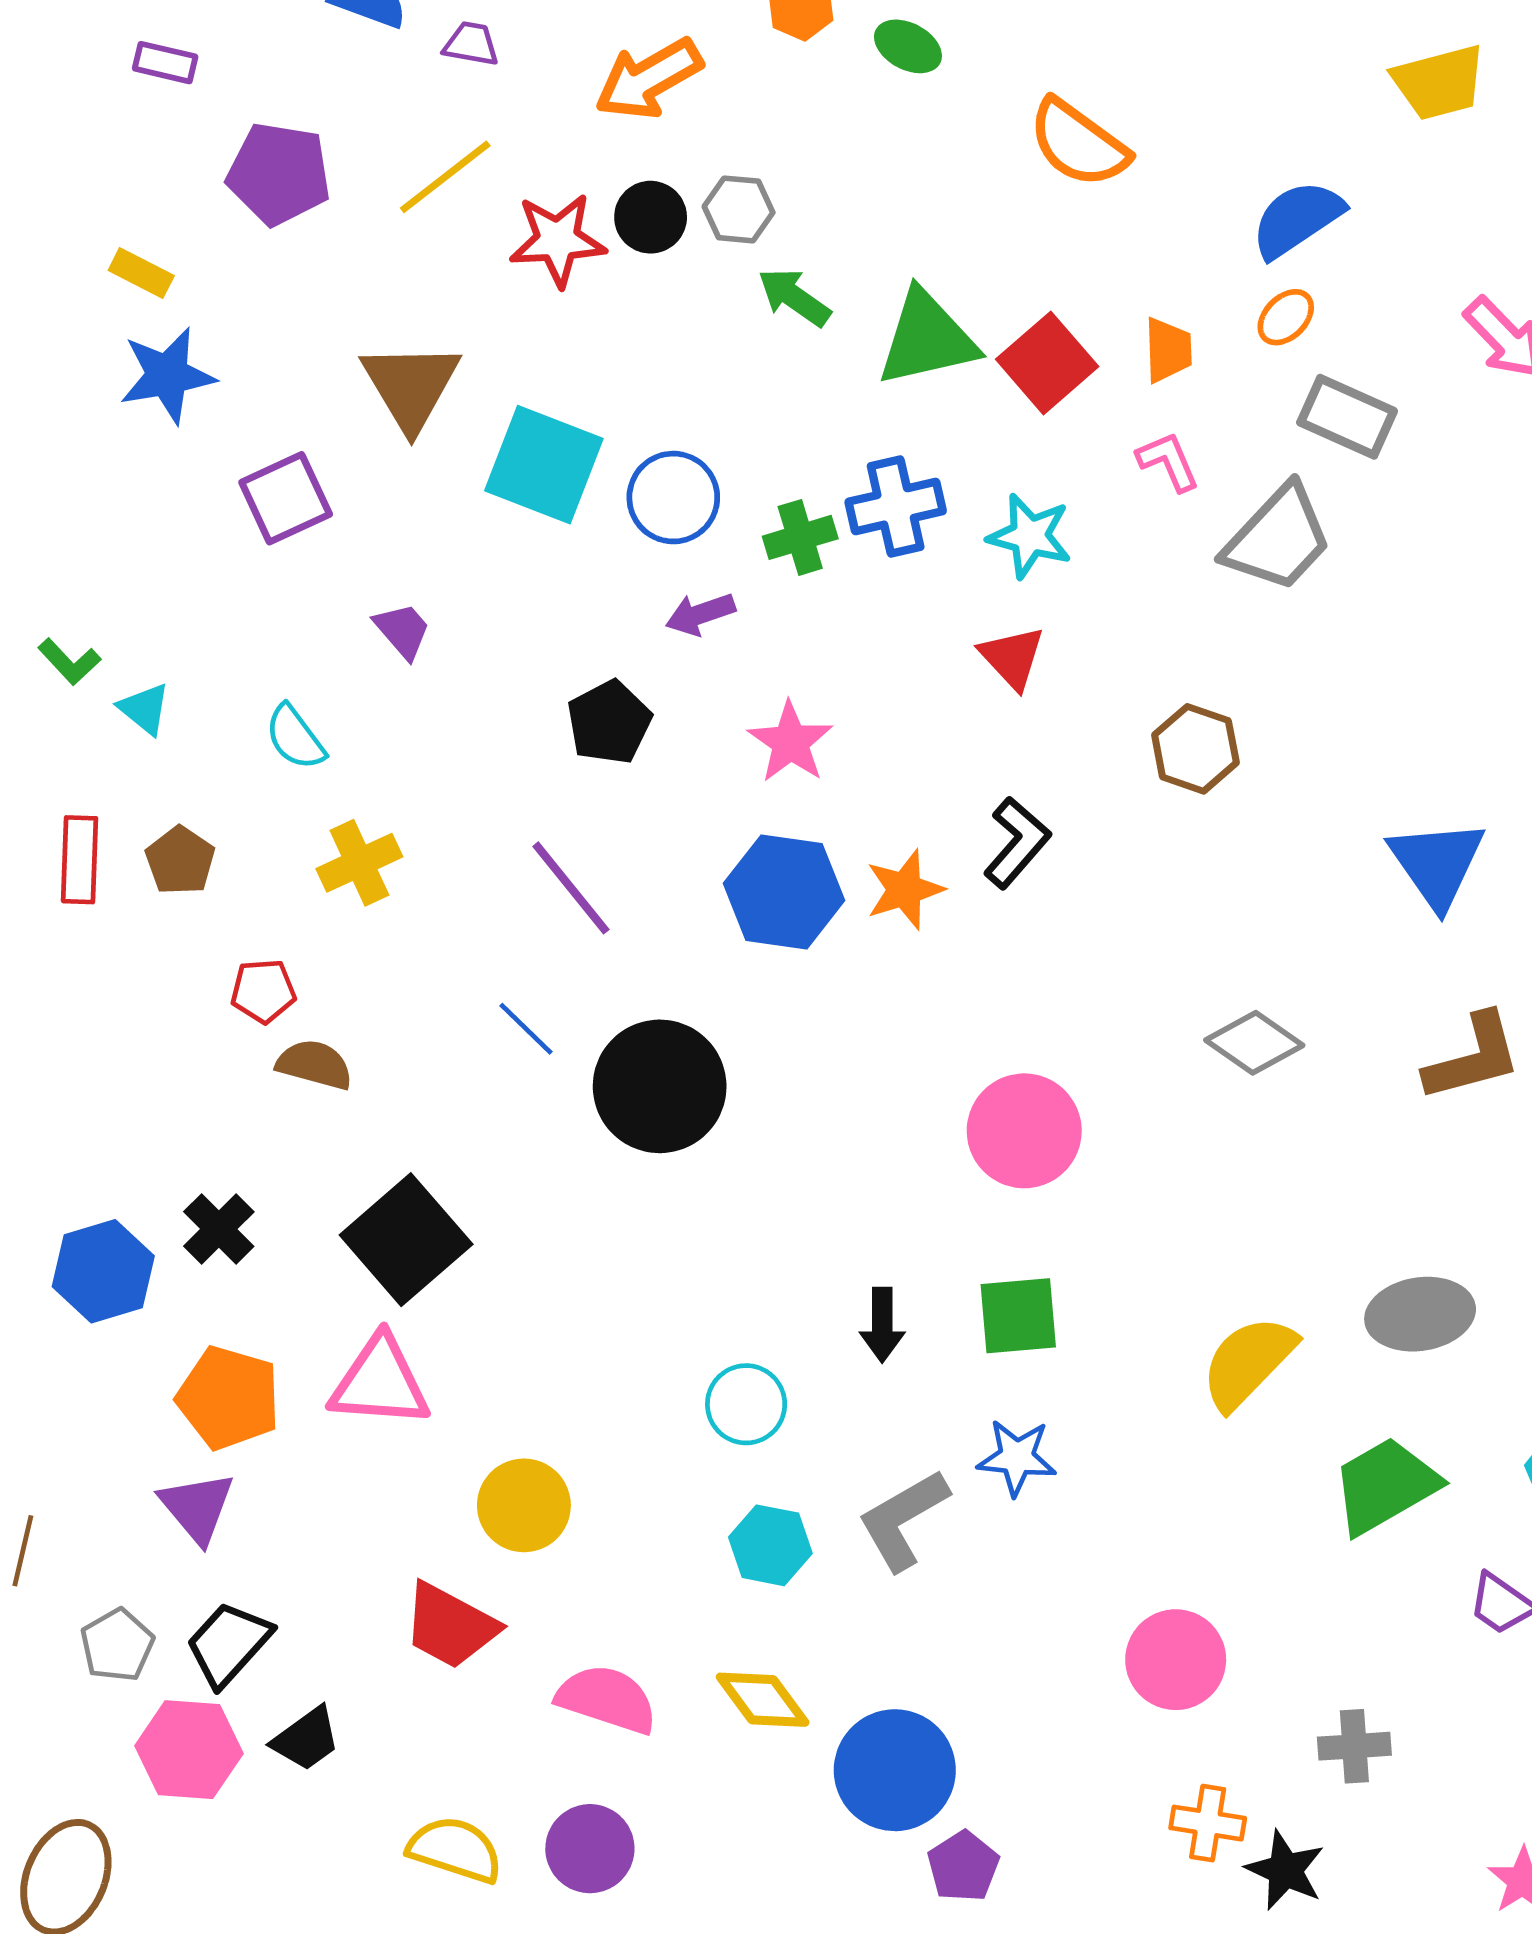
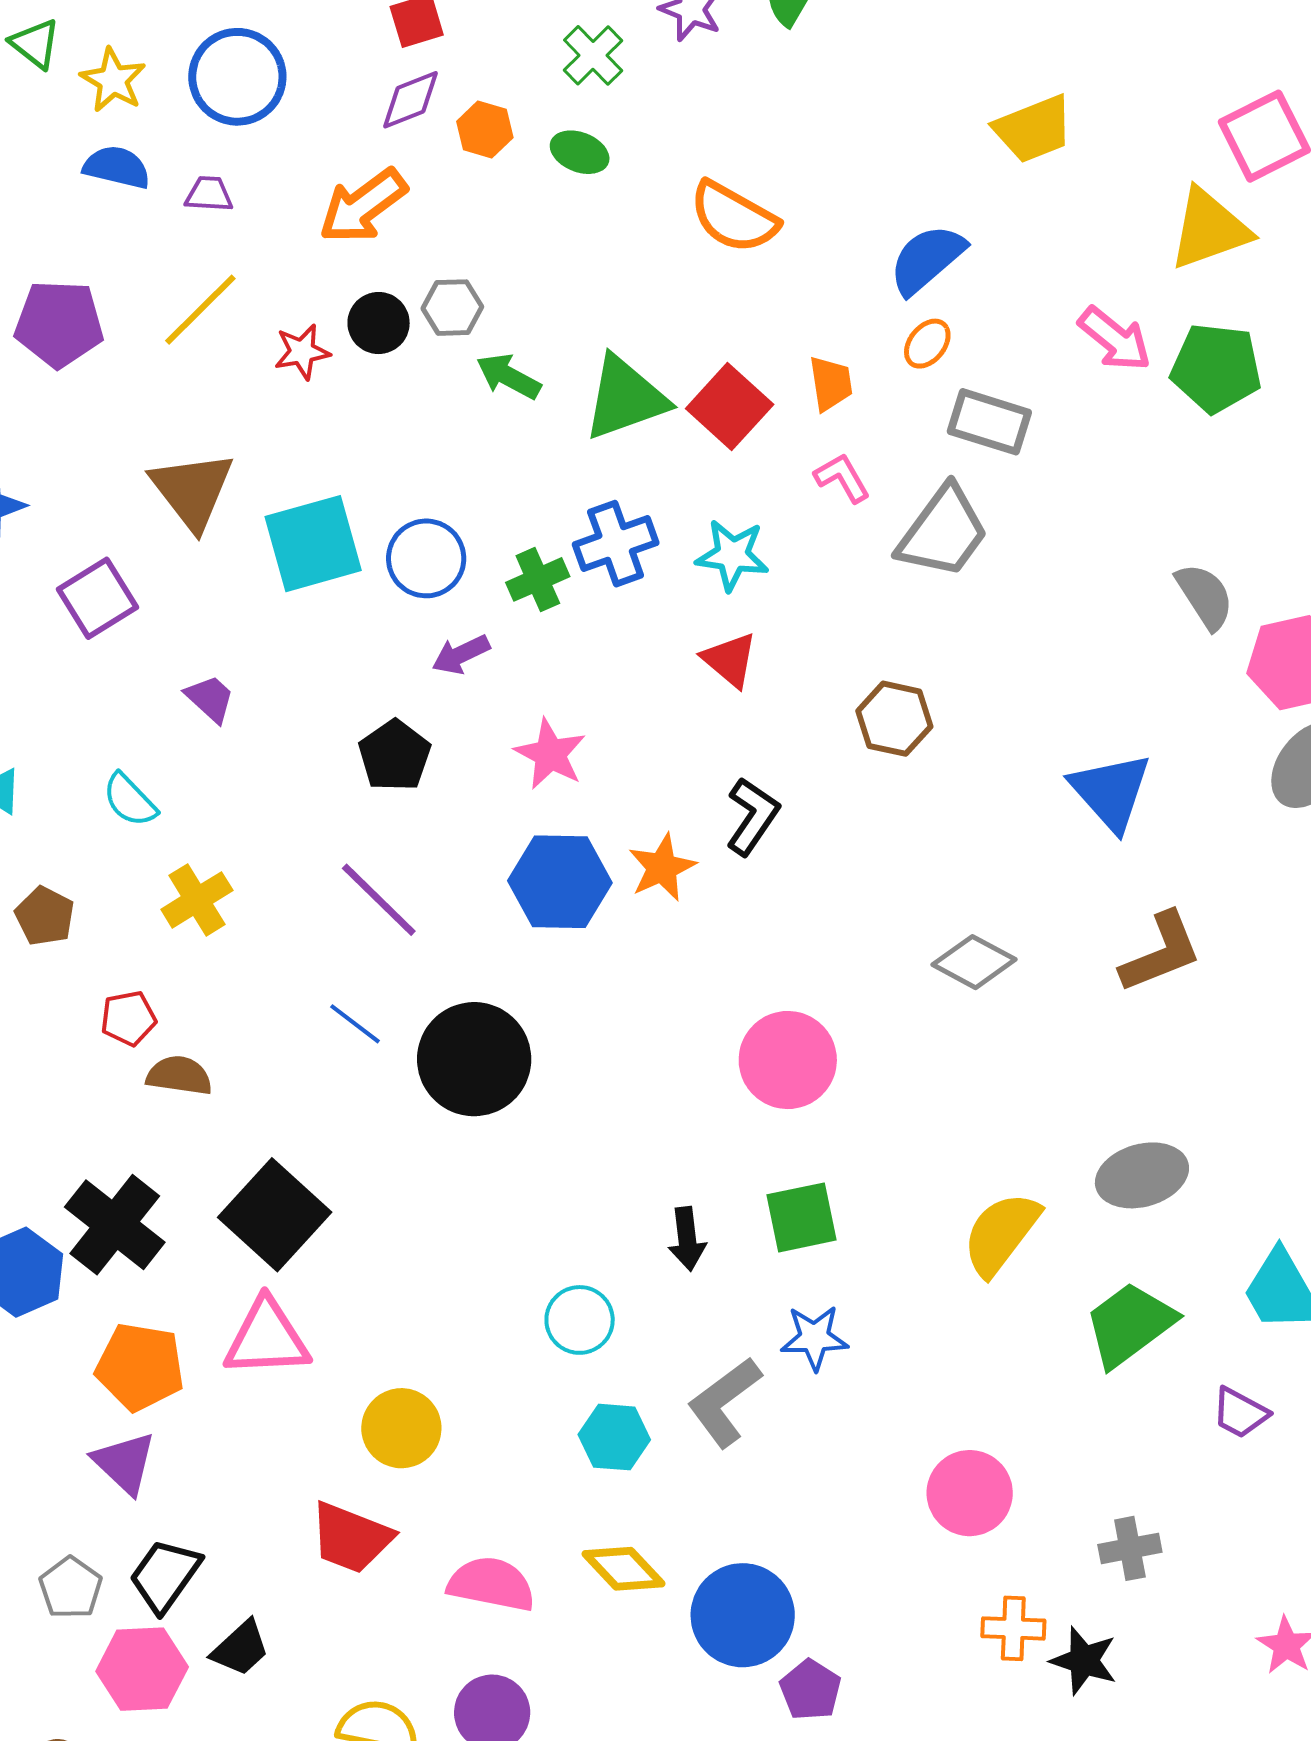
red star: (558, 240) -> (302, 352), size x0.7
cyan square: (544, 465) -> (313, 544), turned -30
black cross: (219, 1229) -> (115, 1225), size x1.6

